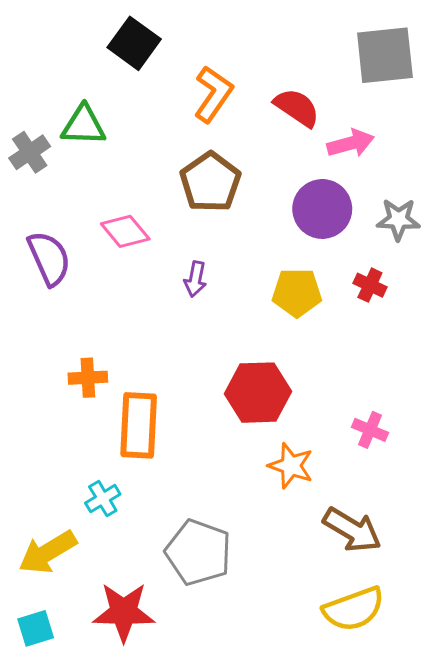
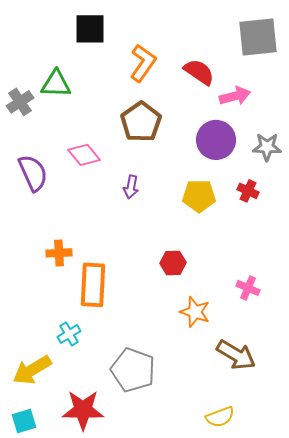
black square: (134, 43) -> (90, 29), turned -36
red hexagon: (258, 393) -> (173, 263), size x0.6
yellow semicircle: (354, 609) -> (220, 417), moved, size x0.7

